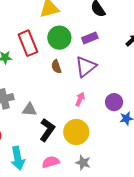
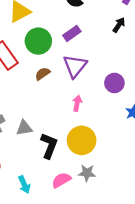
brown semicircle: (56, 67) -> (43, 74), turned 88
purple circle: (114, 102) -> (114, 83), moved
cyan arrow: (18, 158) -> (24, 185), size x0.7
gray star: (83, 163) -> (87, 173), moved

